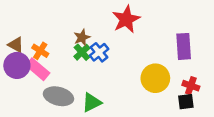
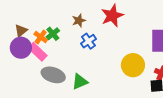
brown star: (82, 38) -> (79, 20), moved
brown triangle: (16, 45) -> (21, 31), turned 48
green cross: (82, 52) -> (53, 34), moved

